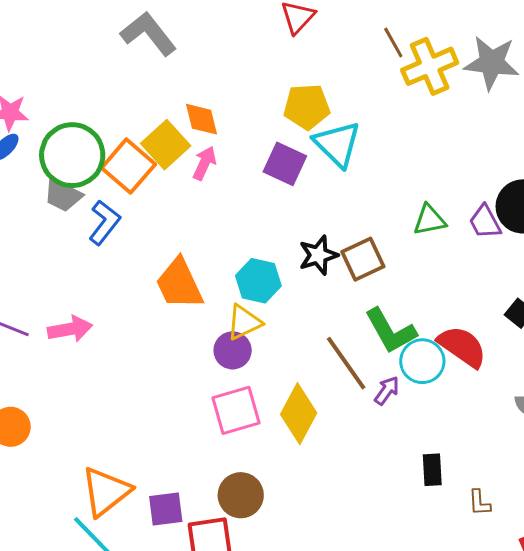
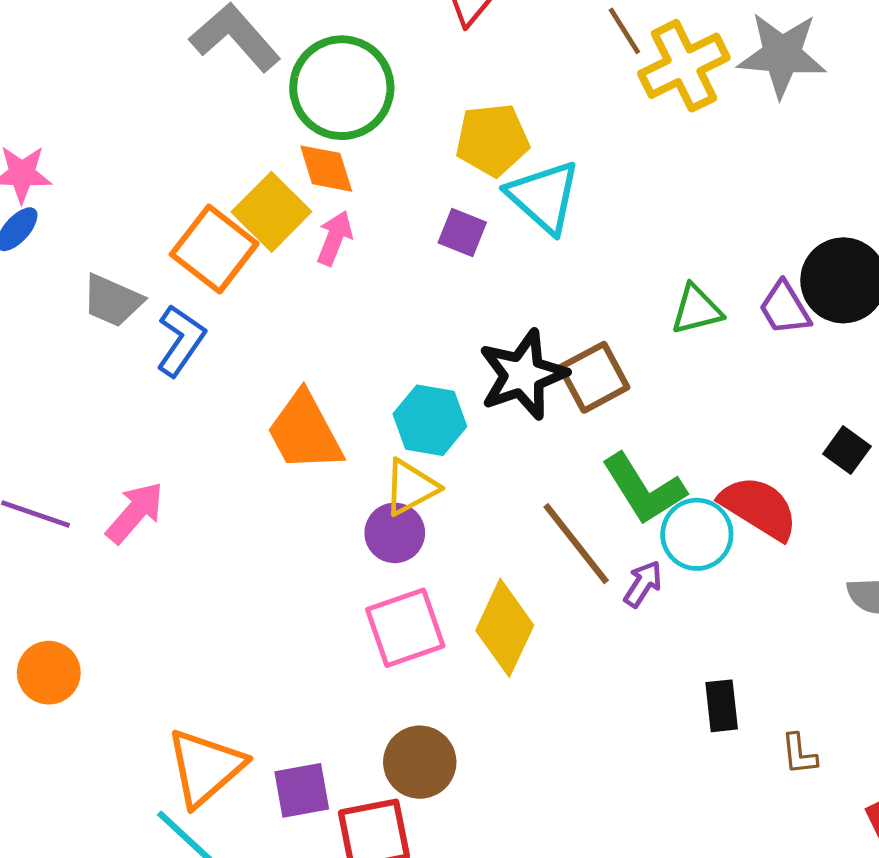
green circle: (72, 155) -> (342, 88), moved
purple square: (285, 164) -> (462, 233), size x0.7
black star: (318, 255) -> (523, 375), size x1.4
pink arrow: (70, 329) -> (135, 513), turned -36

